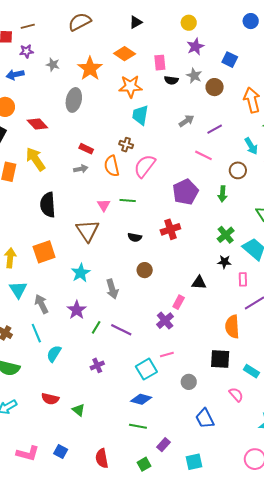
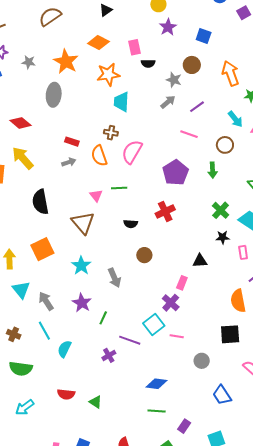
gray star: (194, 76) -> (174, 80), moved
purple line: (121, 330) -> (130, 340), moved
pink line: (167, 354) -> (177, 336), turned 32
cyan square: (146, 369) -> (154, 324), moved

